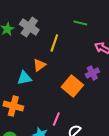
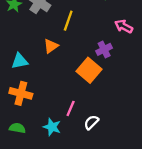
purple cross: (92, 73) -> (104, 49), moved
cyan triangle: (24, 78) -> (20, 61), moved

